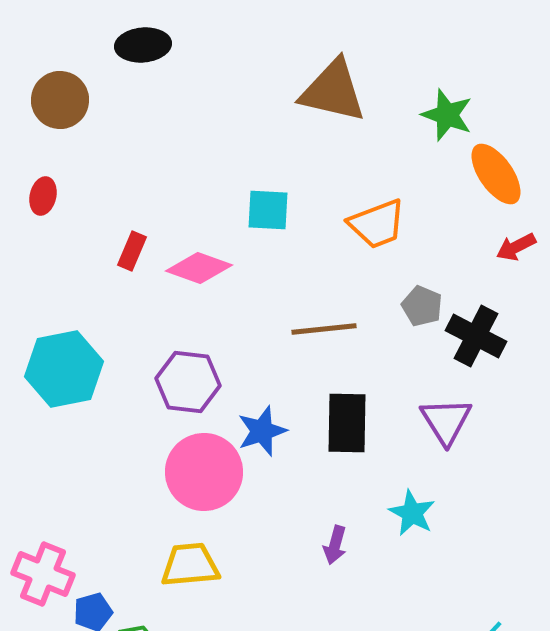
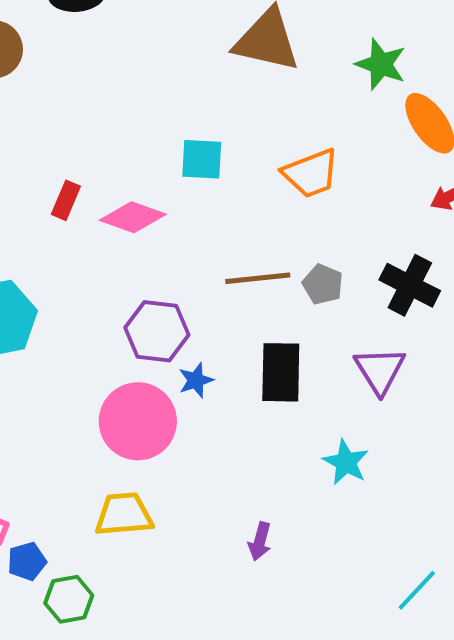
gray pentagon: (422, 306) -> (323, 284), moved
purple hexagon: (188, 382) -> (157, 331), moved
blue star: (262, 431) -> (196, 380), size x0.7
purple arrow: (335, 545) -> (260, 541), moved

